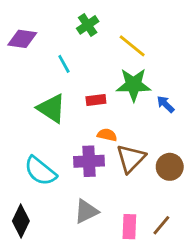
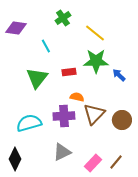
green triangle: (51, 108) -> (37, 78), turned 35
cyan semicircle: (40, 171) -> (29, 123), turned 125
pink rectangle: (129, 227) -> (93, 163), turned 42

